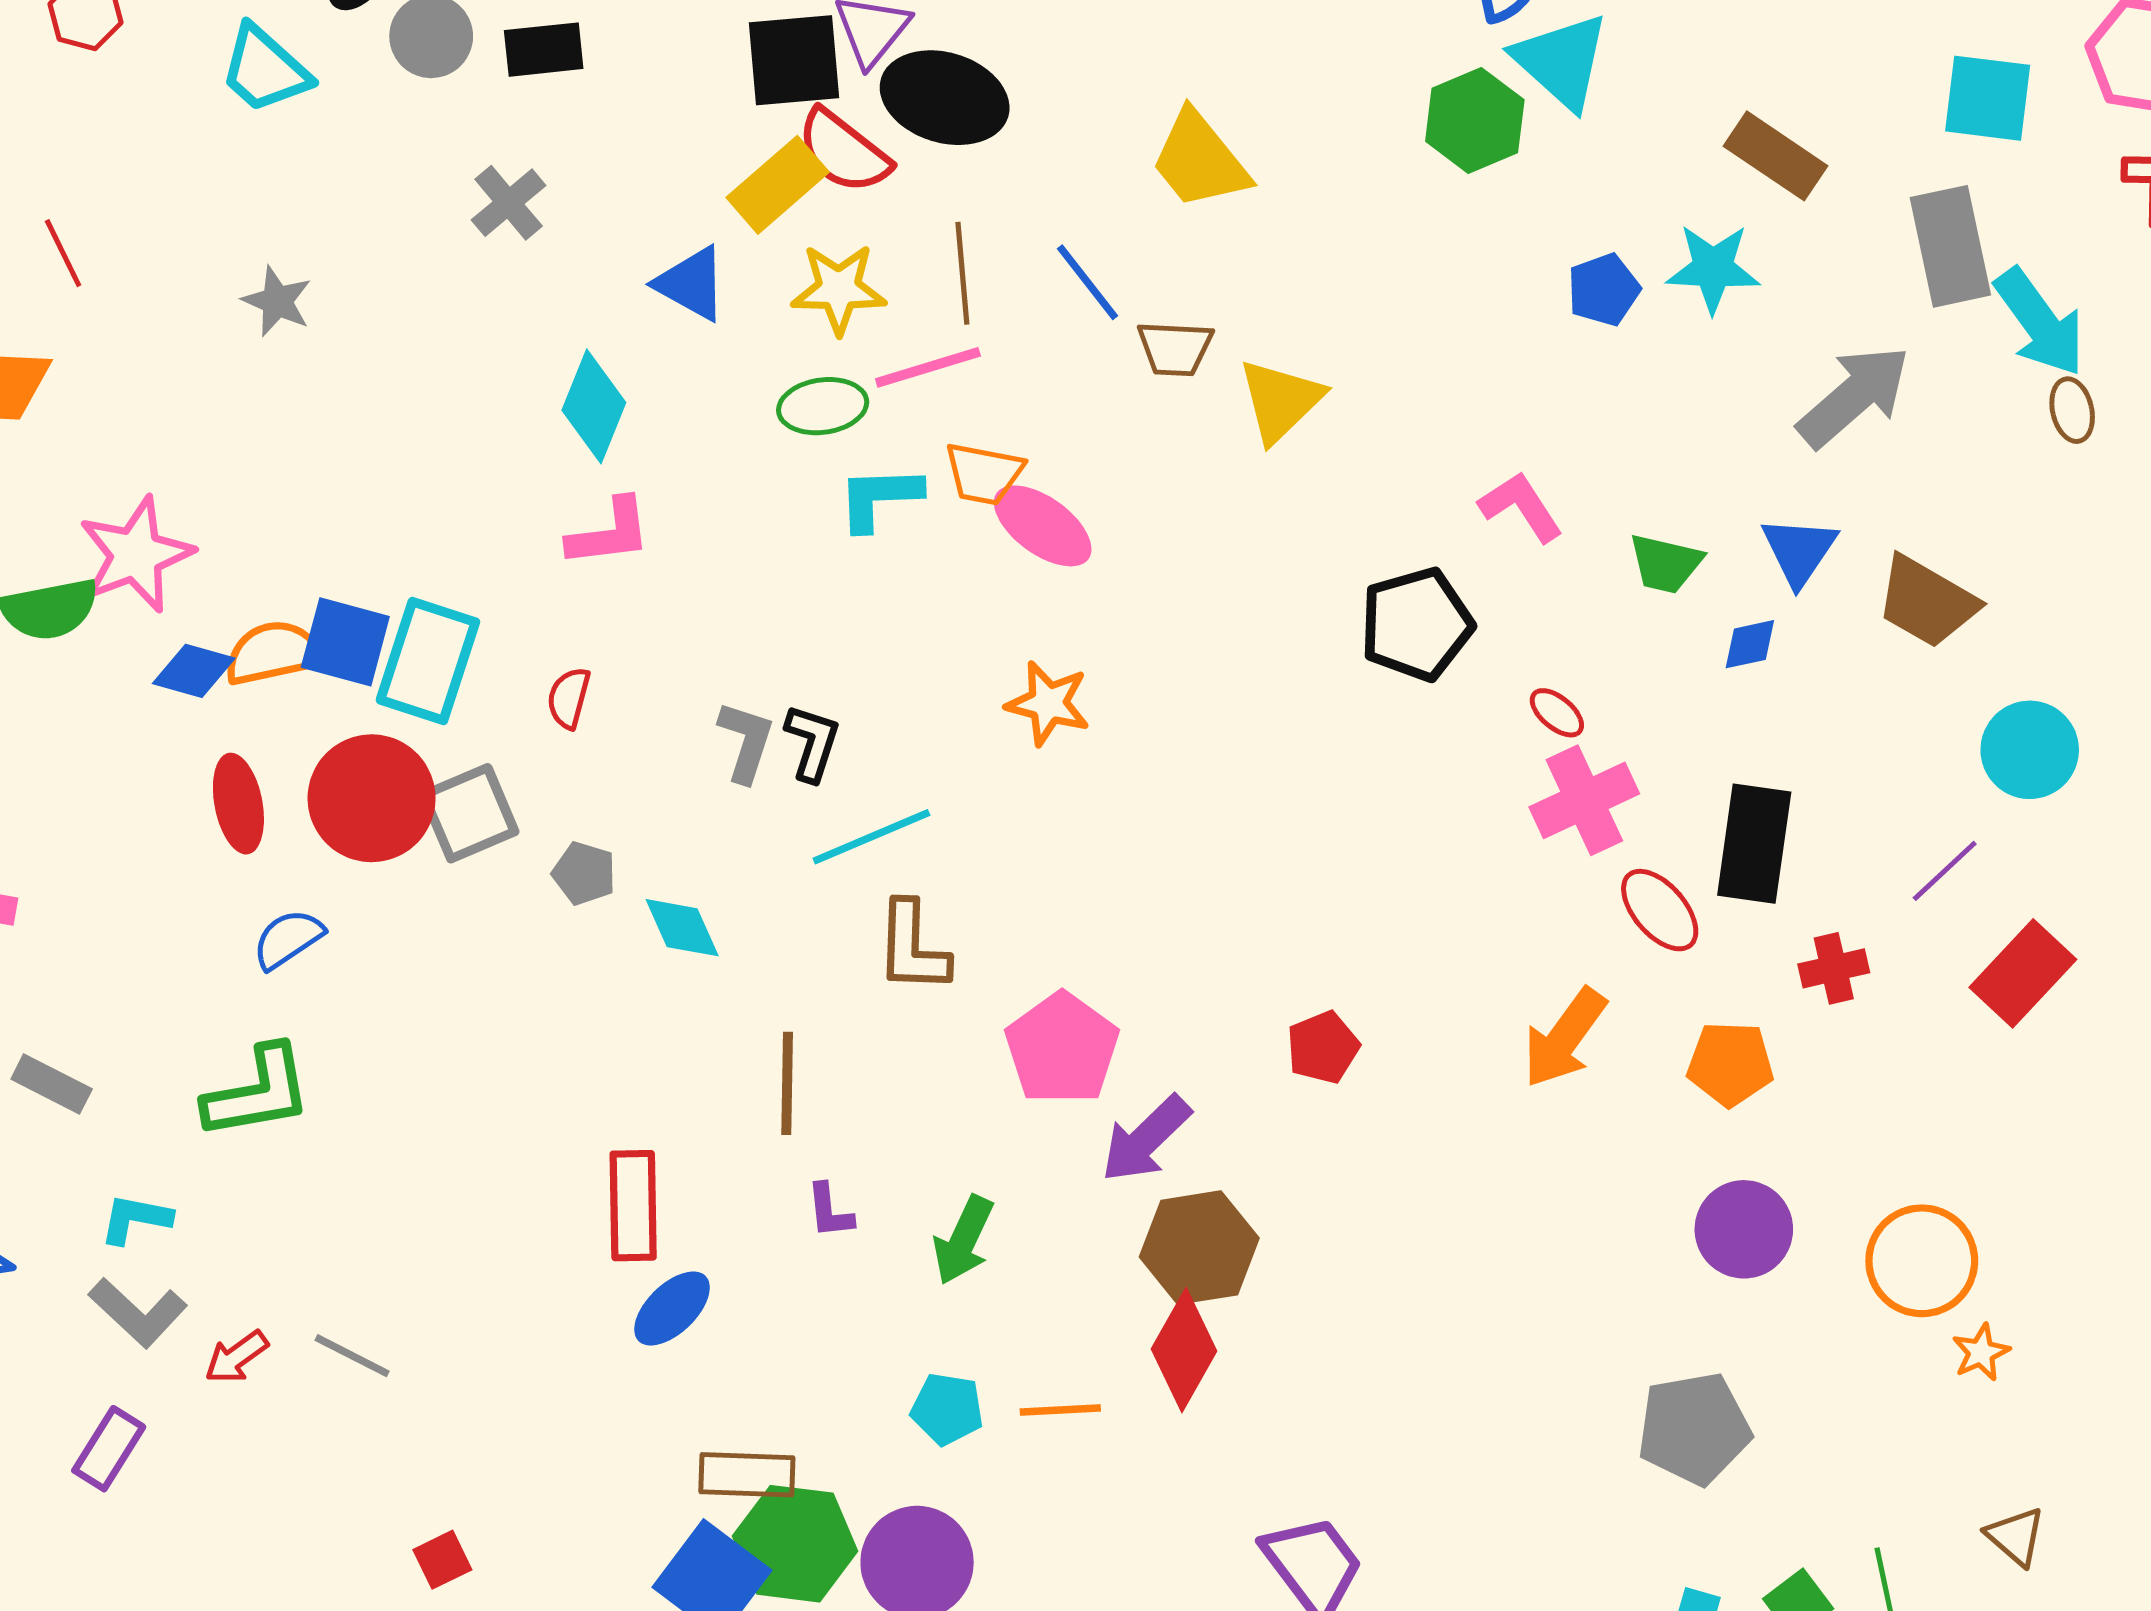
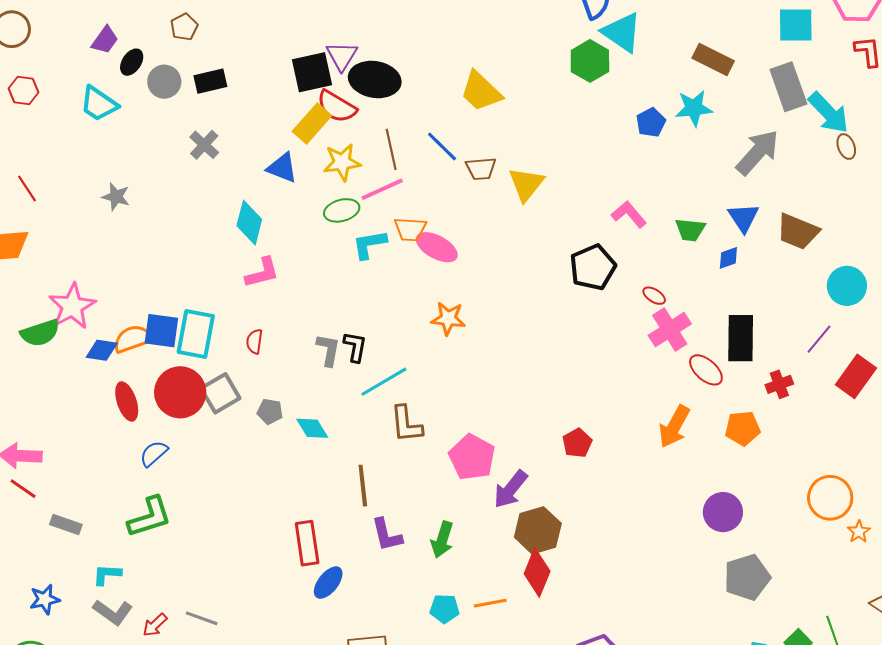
purple L-shape: (830, 1211) -> (387, 535), size x1.5
purple circle: (1744, 1229) -> (723, 512), moved

